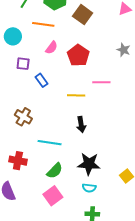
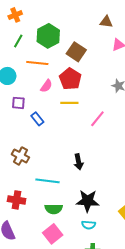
red pentagon: (78, 55) -> (70, 79), moved
pink line: (101, 82) -> (97, 119), turned -48
yellow line: (76, 95) -> (69, 103), moved
green semicircle: (55, 171) -> (54, 209), turned 48

